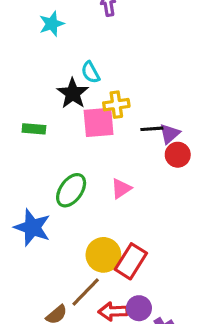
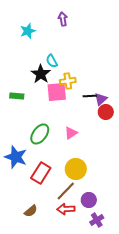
yellow circle: (103, 255) -> (76, 169), moved
red rectangle: (131, 261) -> (41, 173), moved
brown line: (86, 292) -> (66, 191), moved
purple circle: (139, 308) -> (89, 200), moved

